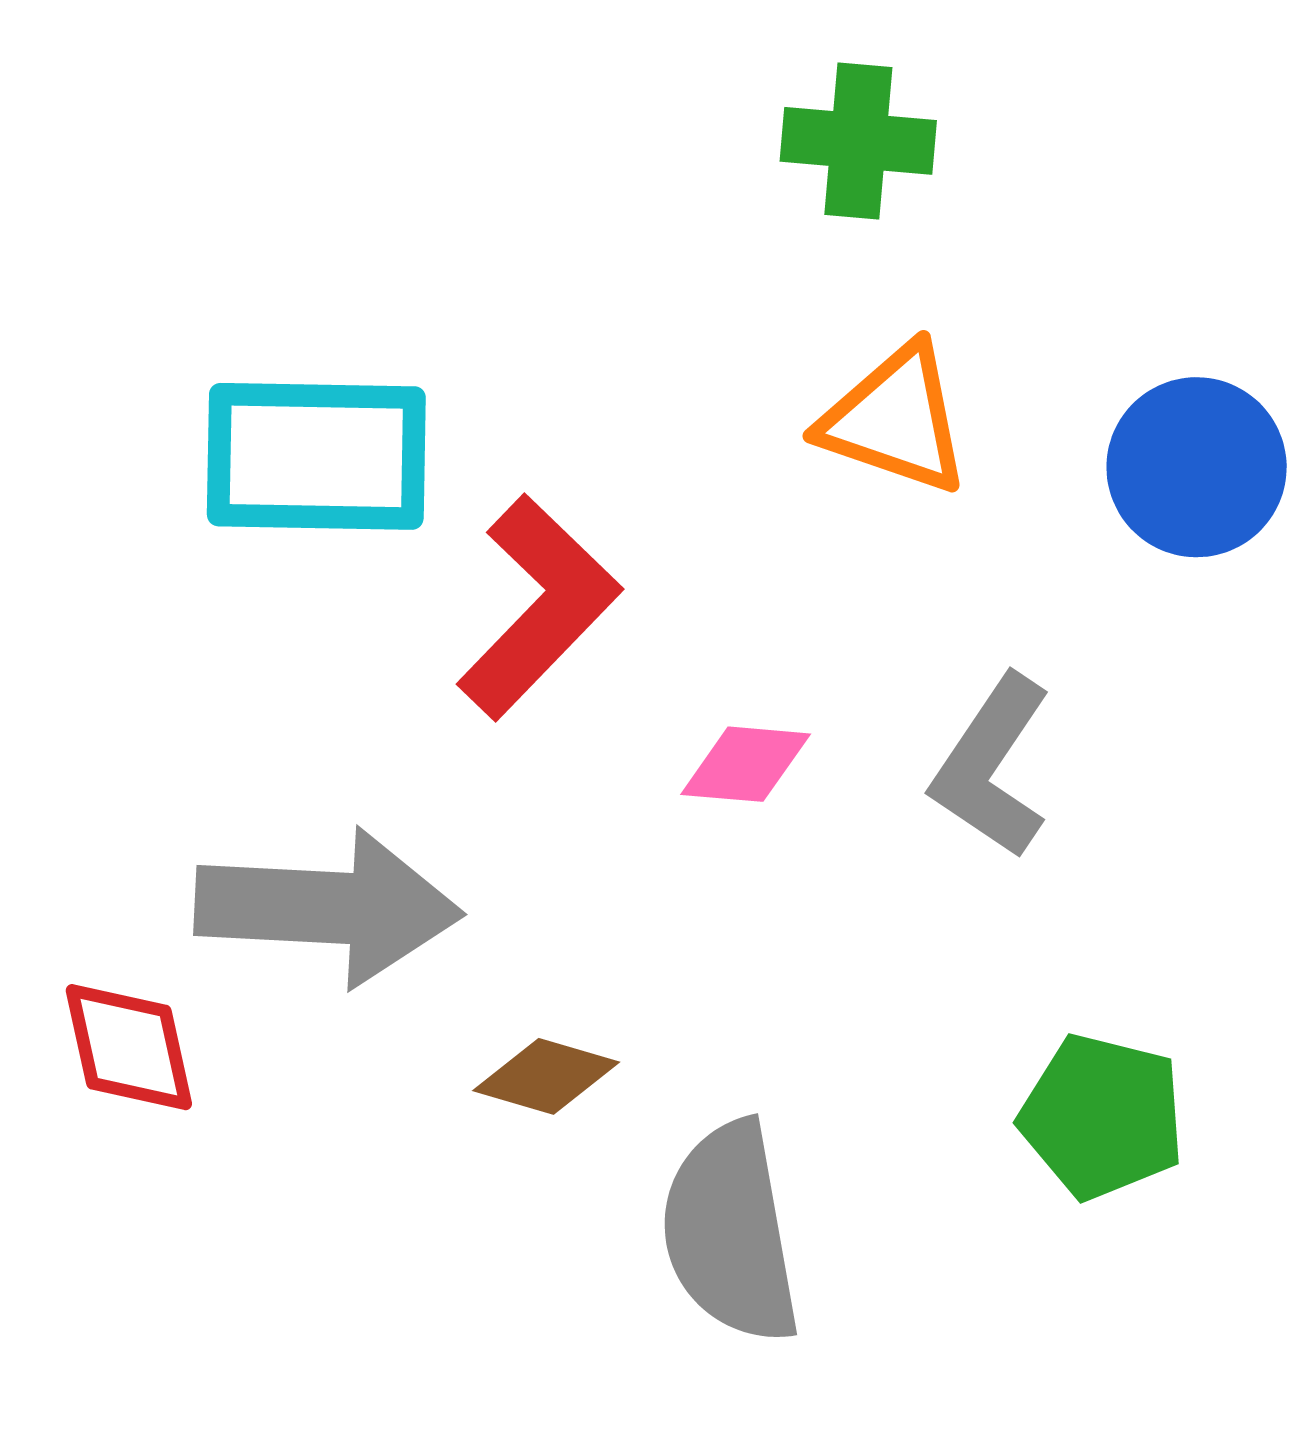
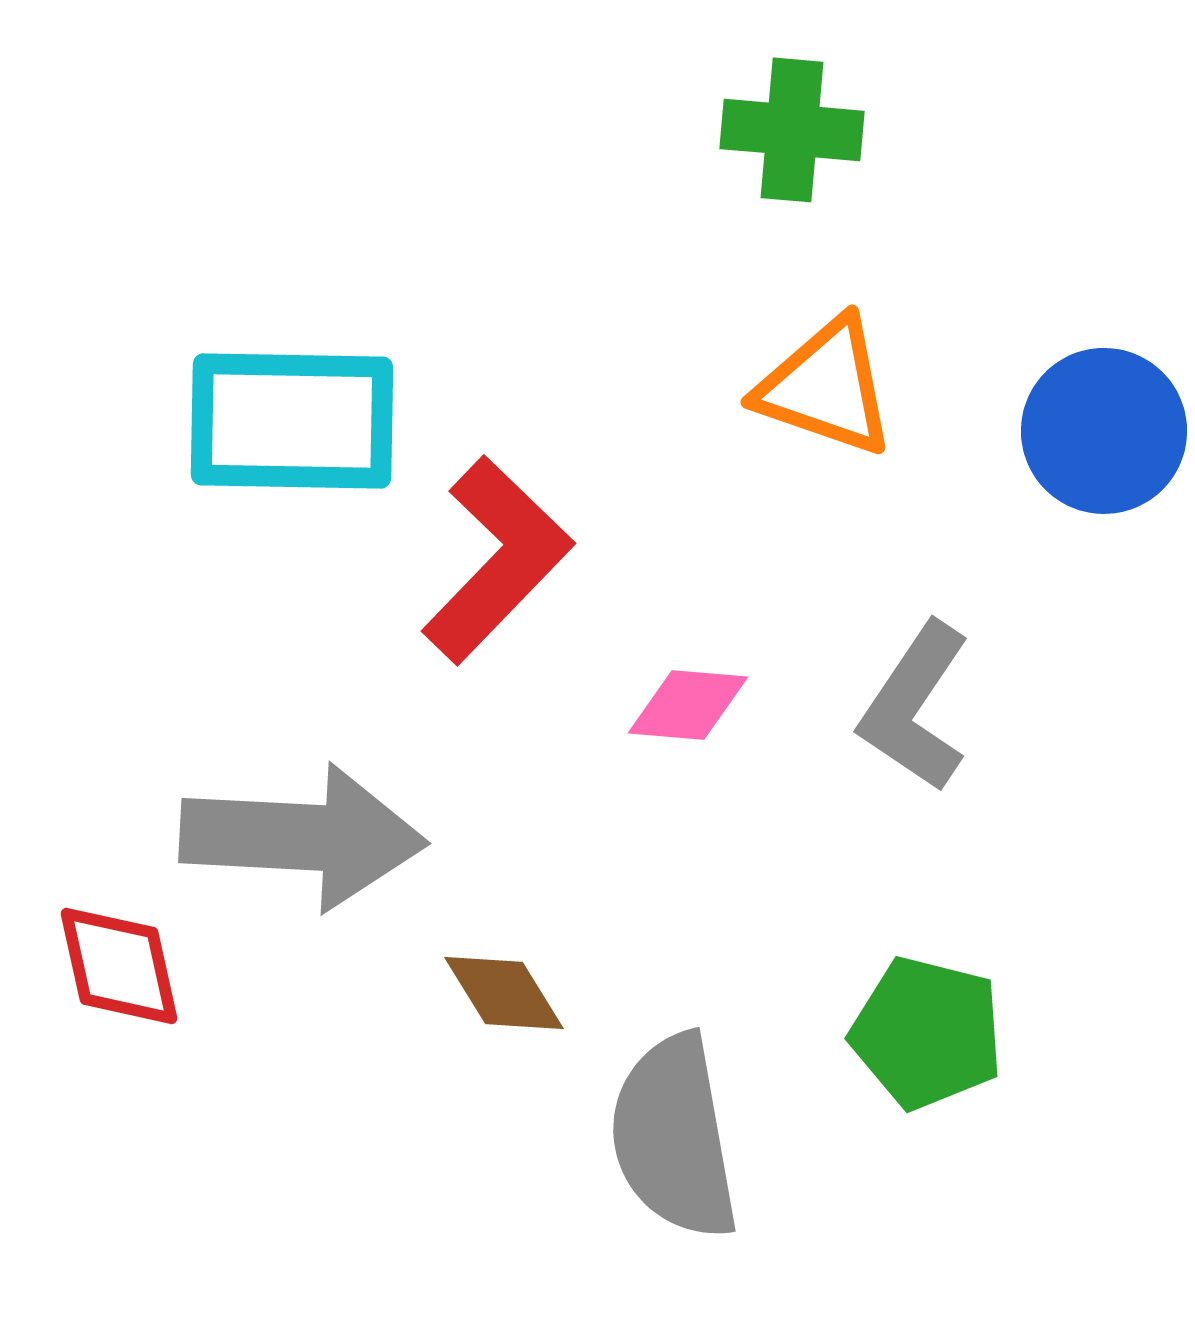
brown diamond: (546, 1076) -> (504, 993), turned 42
green pentagon: (1102, 1117) -> (927, 1033), moved

